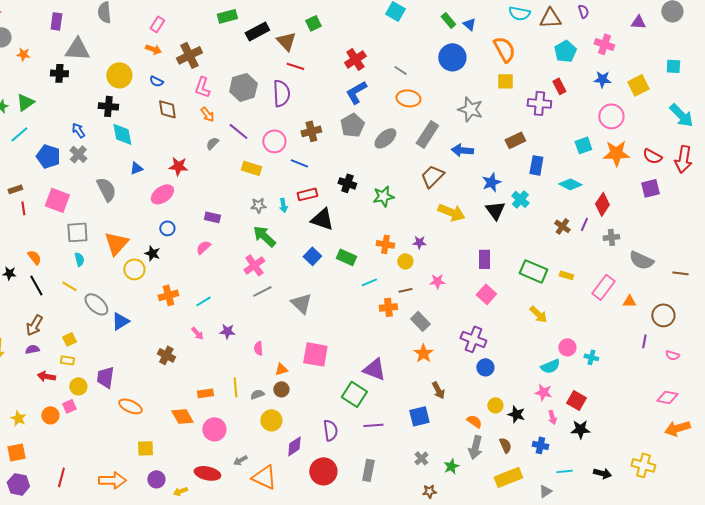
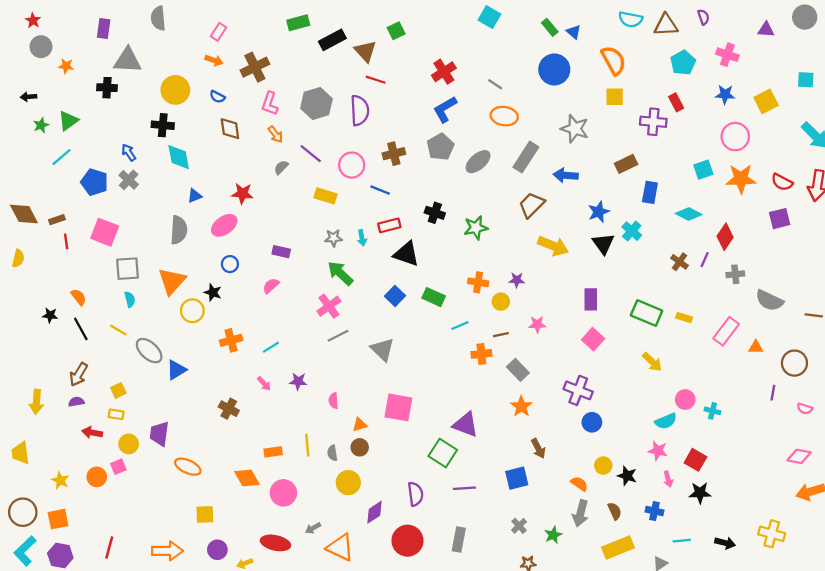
gray semicircle: (106, 189) -> (179, 230), moved, turned 30
gray semicircle: (257, 394) -> (332, 453), turned -80

